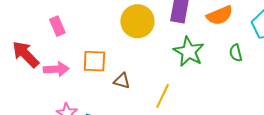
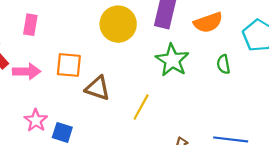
pink rectangle: (57, 26) -> (30, 25), turned 30
brown triangle: (122, 81) -> (98, 88), size x1.4

